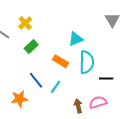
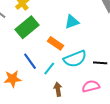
green rectangle: (31, 47) -> (27, 27), size x1.6
cyan semicircle: (87, 62) -> (75, 59), moved, turned 65
brown arrow: (78, 106) -> (58, 89), moved

